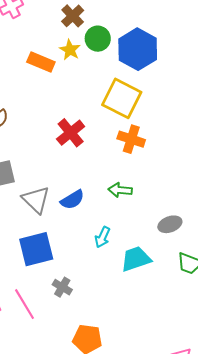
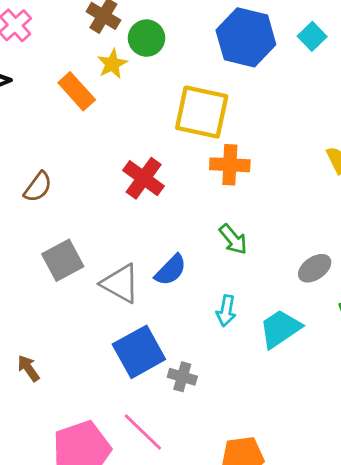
blue hexagon: (138, 49) -> (246, 37), moved
yellow star: (70, 50) -> (112, 64), turned 30
orange rectangle: (41, 62) -> (77, 91), turned 40
green arrow: (120, 190) -> (233, 239), turned -120
gray cross: (62, 287) -> (182, 377), moved

